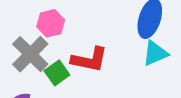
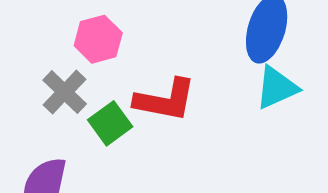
gray cross: (30, 54) -> (65, 92), size x0.7

